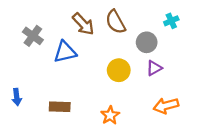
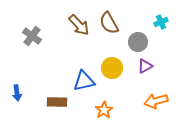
blue triangle: (65, 52) -> (84, 81), moved

